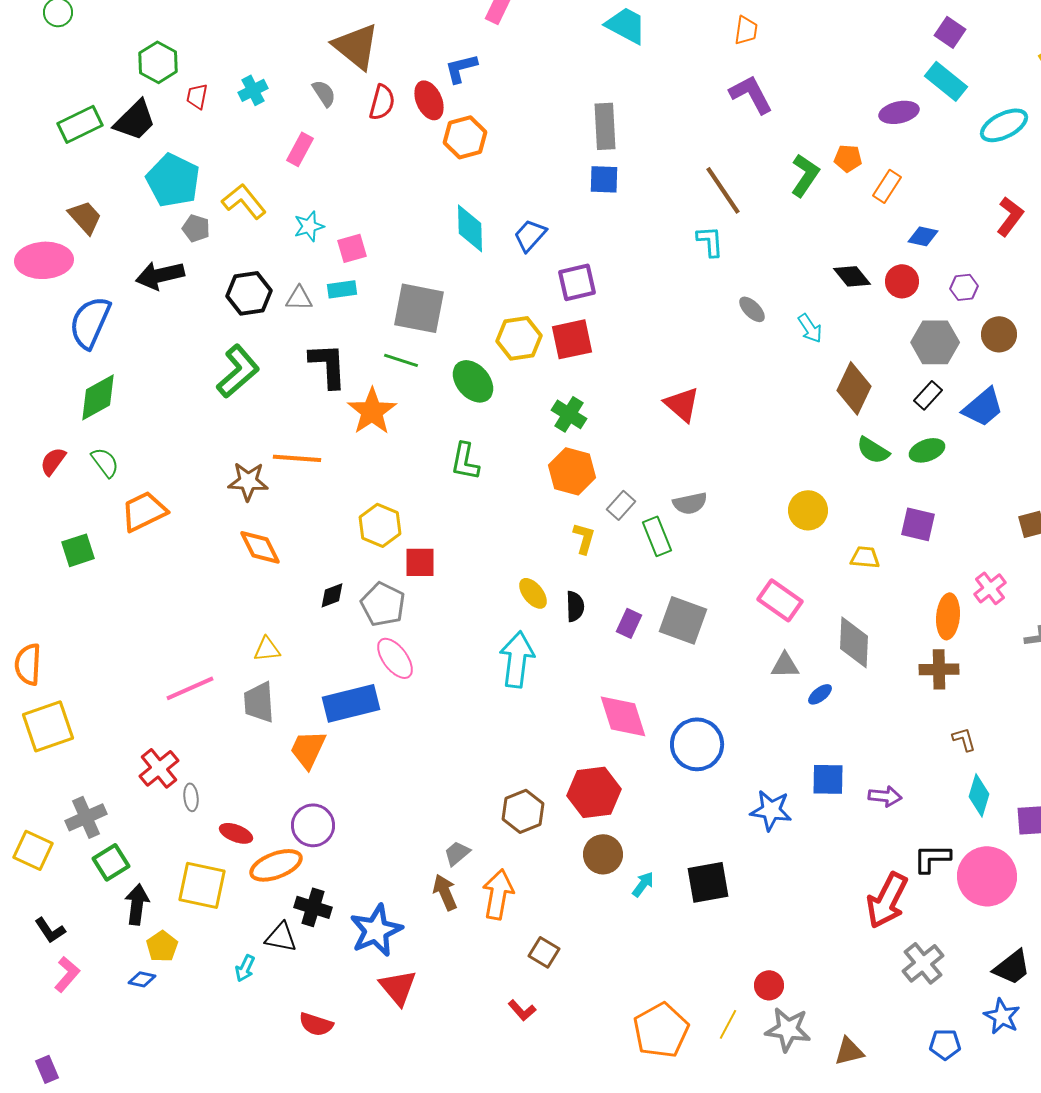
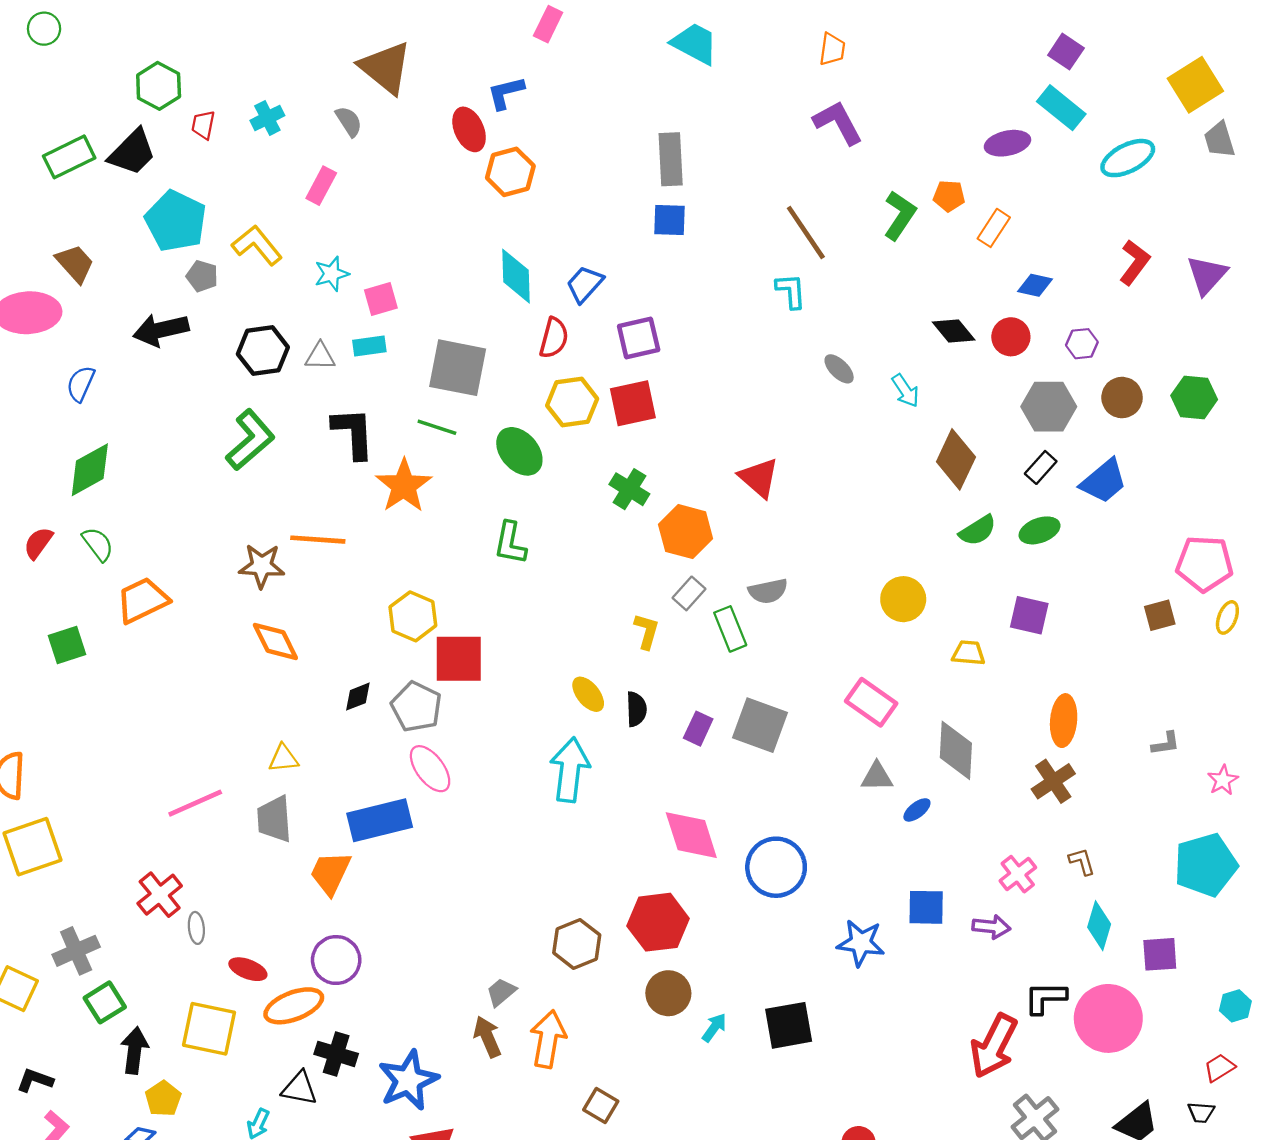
red semicircle: (382, 102) -> (554, 338), moved
blue semicircle: (90, 322) -> (81, 384), size x0.6
green semicircle: (873, 450) -> (978, 530), turned -64
orange hexagon: (572, 471) -> (686, 532), moved
red square: (420, 562) -> (459, 659), size x1.4
pink cross: (990, 588) -> (1018, 874), moved
brown cross: (939, 669) -> (1053, 781), turned -33
black L-shape: (50, 930) -> (35, 1080), turned 144

